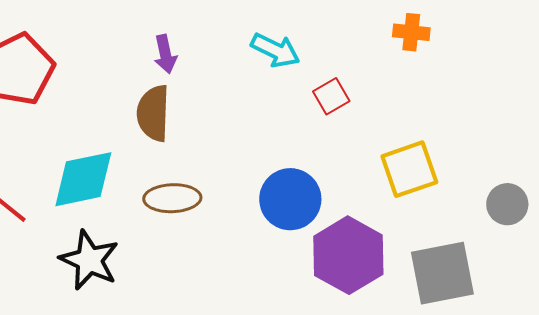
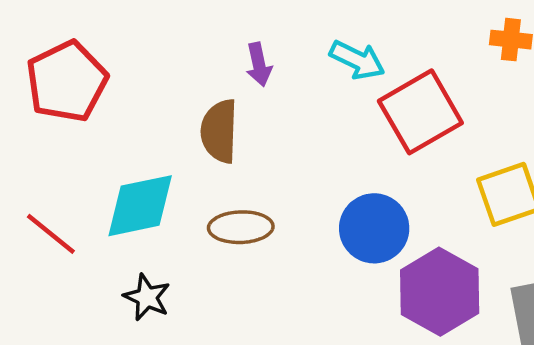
purple arrow: (165, 54) -> (259, 64), moved
red square: (331, 96) -> (420, 112), size x2.0
black star: (89, 260) -> (147, 297), size x0.7

